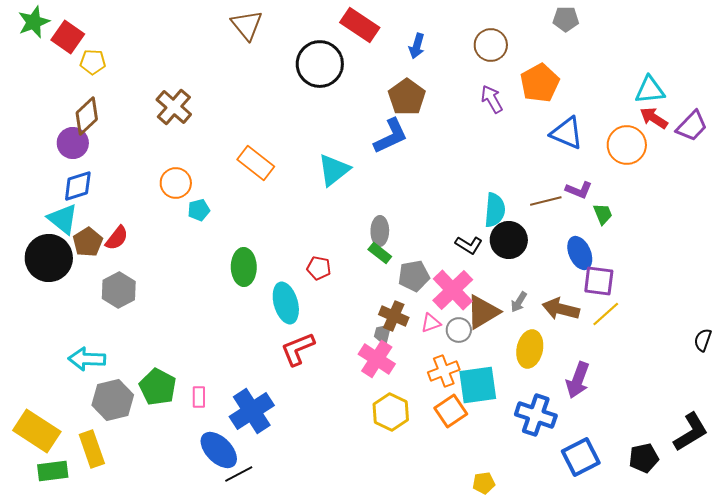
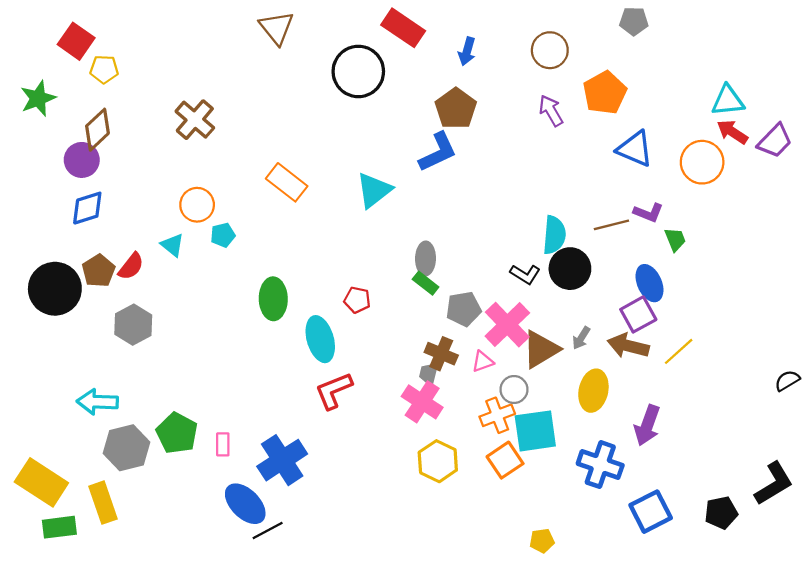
green star: (34, 22) -> (38, 98), moved
cyan triangle: (63, 219) -> (172, 245), moved, size x0.7
purple square: (599, 281) -> (638, 314), moved, turned -36
gray circle: (459, 330) -> (514, 390), moved
black semicircle: (703, 340) -> (787, 381), turned 40

